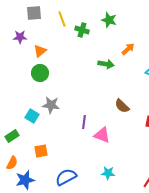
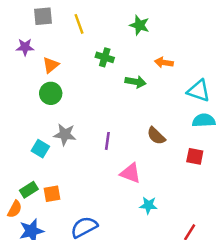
green cross: (82, 30) -> (105, 57), moved
orange arrow: (128, 49) -> (164, 62), turned -128
purple line: (84, 122) -> (107, 141), moved
green rectangle: (12, 136) -> (29, 190), moved
cyan star: (108, 173) -> (148, 205), moved

